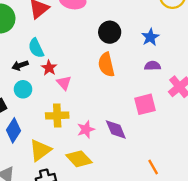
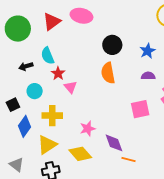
black arrow: (20, 65) -> (26, 66), moved
yellow cross: (57, 116) -> (52, 116), moved
purple diamond: (116, 130) -> (114, 143), moved
orange line: (153, 167) -> (129, 159), moved, turned -48

